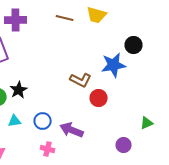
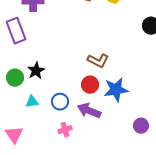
blue star: (114, 65) -> (116, 90), moved
red circle: (99, 98) -> (90, 85), moved
pink cross: (48, 149) -> (65, 130), turned -32

